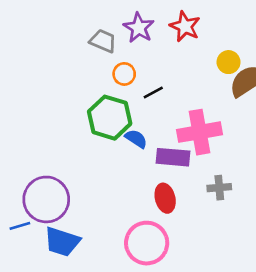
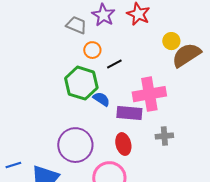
purple circle: (46, 199) -> (75, 145), moved

